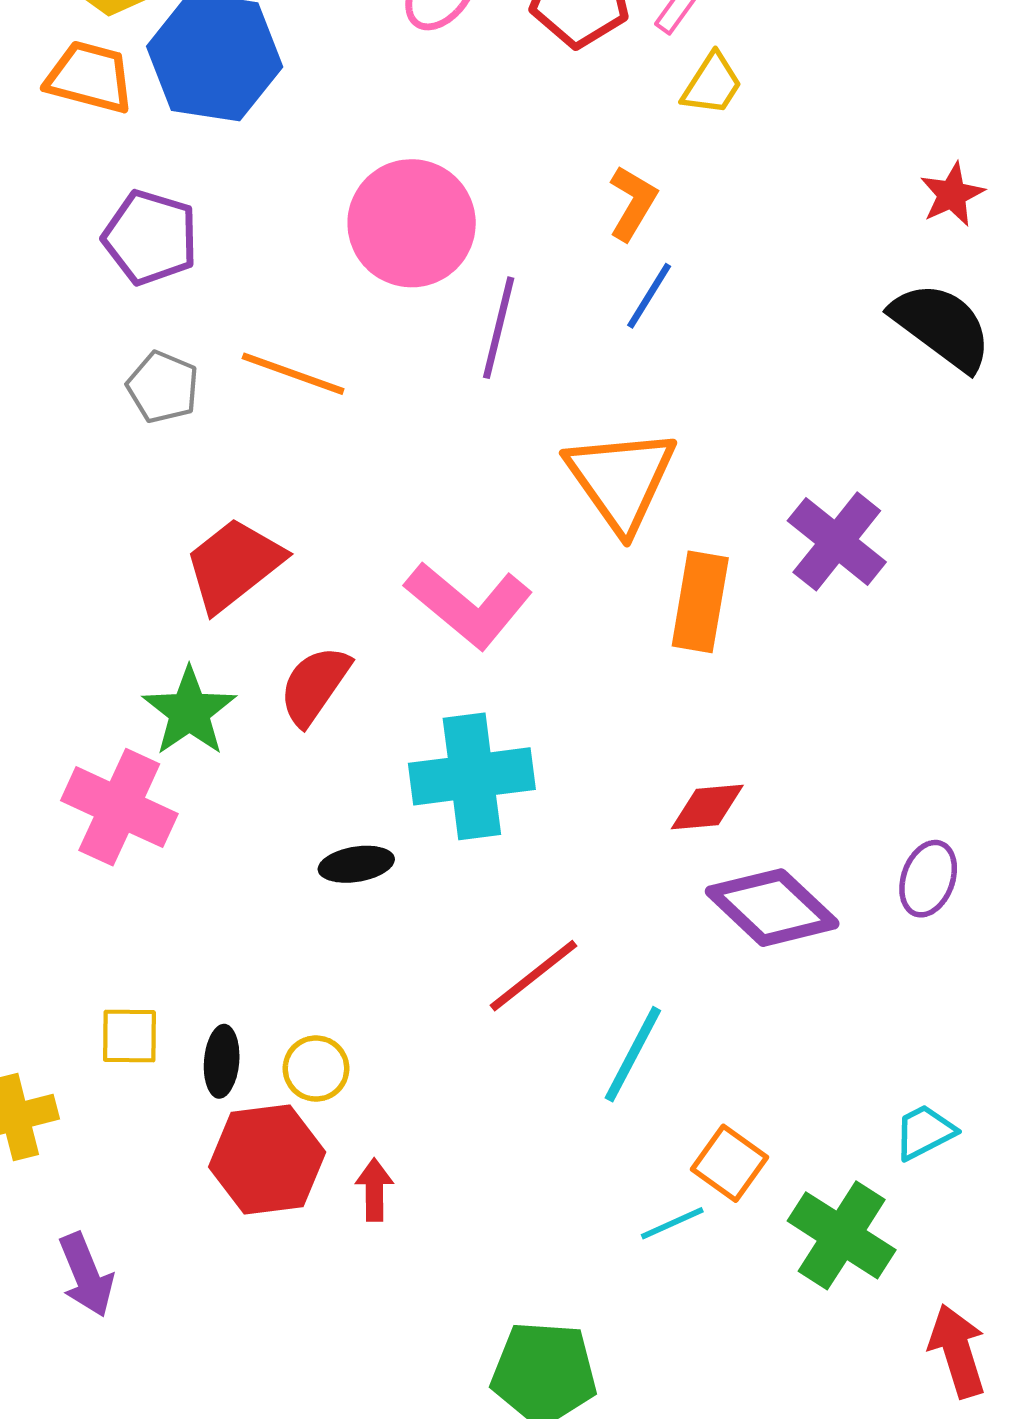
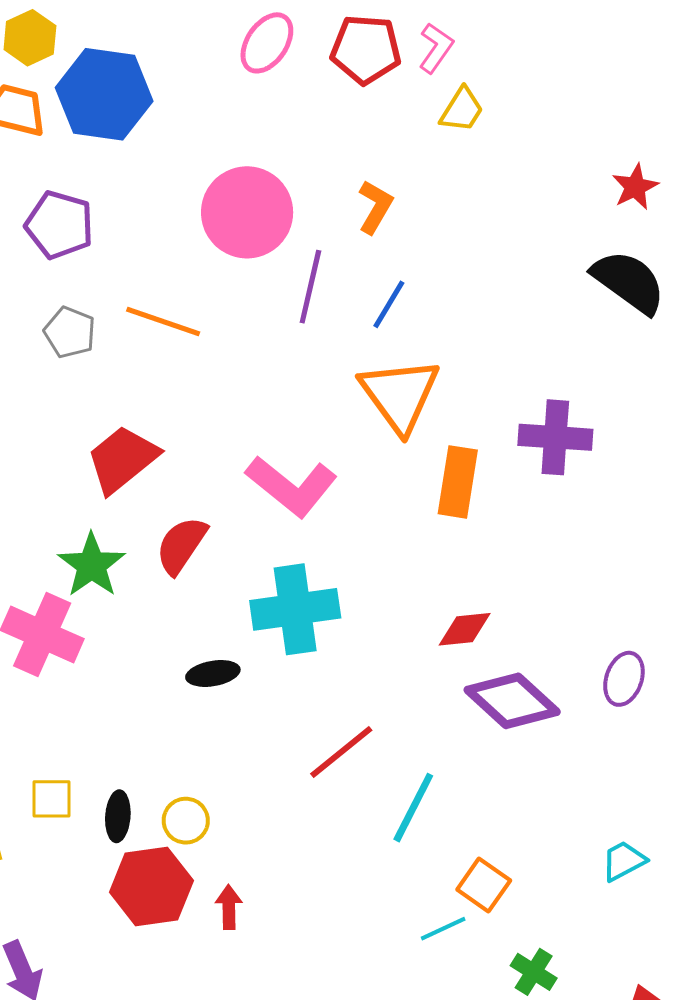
orange L-shape: (633, 203) -> (375, 207), moved
blue line: (649, 296) -> (389, 304), moved
purple cross: (837, 541) -> (555, 437), turned -34
green cross: (842, 1235) -> (534, 972), moved, size x0.6

